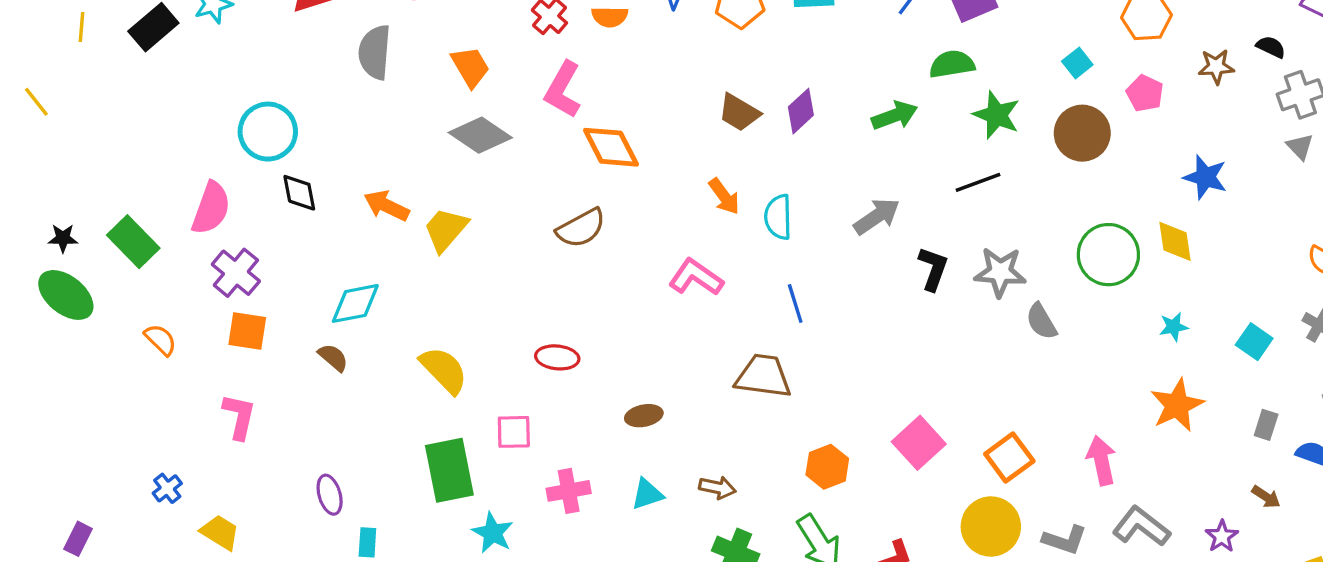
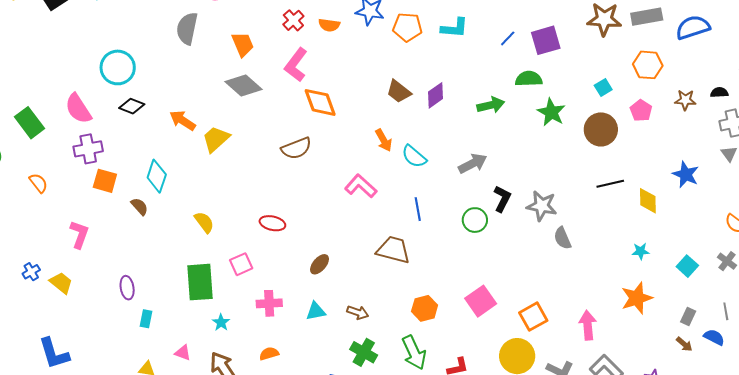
black semicircle: (1271, 47) -> (719, 92), turned -36
blue star: (1205, 177) -> (686, 174), moved
black line: (978, 182) -> (610, 184), moved
black diamond: (299, 193) -> (132, 106), turned -65
pink semicircle: (211, 208) -> (78, 109), turned 120
cyan semicircle: (778, 217) -> (414, 156), turned -56
green circle: (1108, 255) -> (475, 220), moved, size x0.7
purple cross: (236, 273) -> (88, 149), turned 32
cyan diamond: (355, 303) -> (157, 176), turned -68
orange square: (247, 331) -> (105, 181), moved
yellow semicircle: (444, 370) -> (204, 222), size x0.7
brown ellipse: (644, 416) -> (320, 264), turned -45
pink square: (514, 432) -> (241, 264), turned -30
brown arrow: (1266, 497) -> (684, 344), moved
yellow trapezoid: (220, 532) -> (61, 283), moved
cyan star: (493, 533) -> (221, 322), size x0.7

